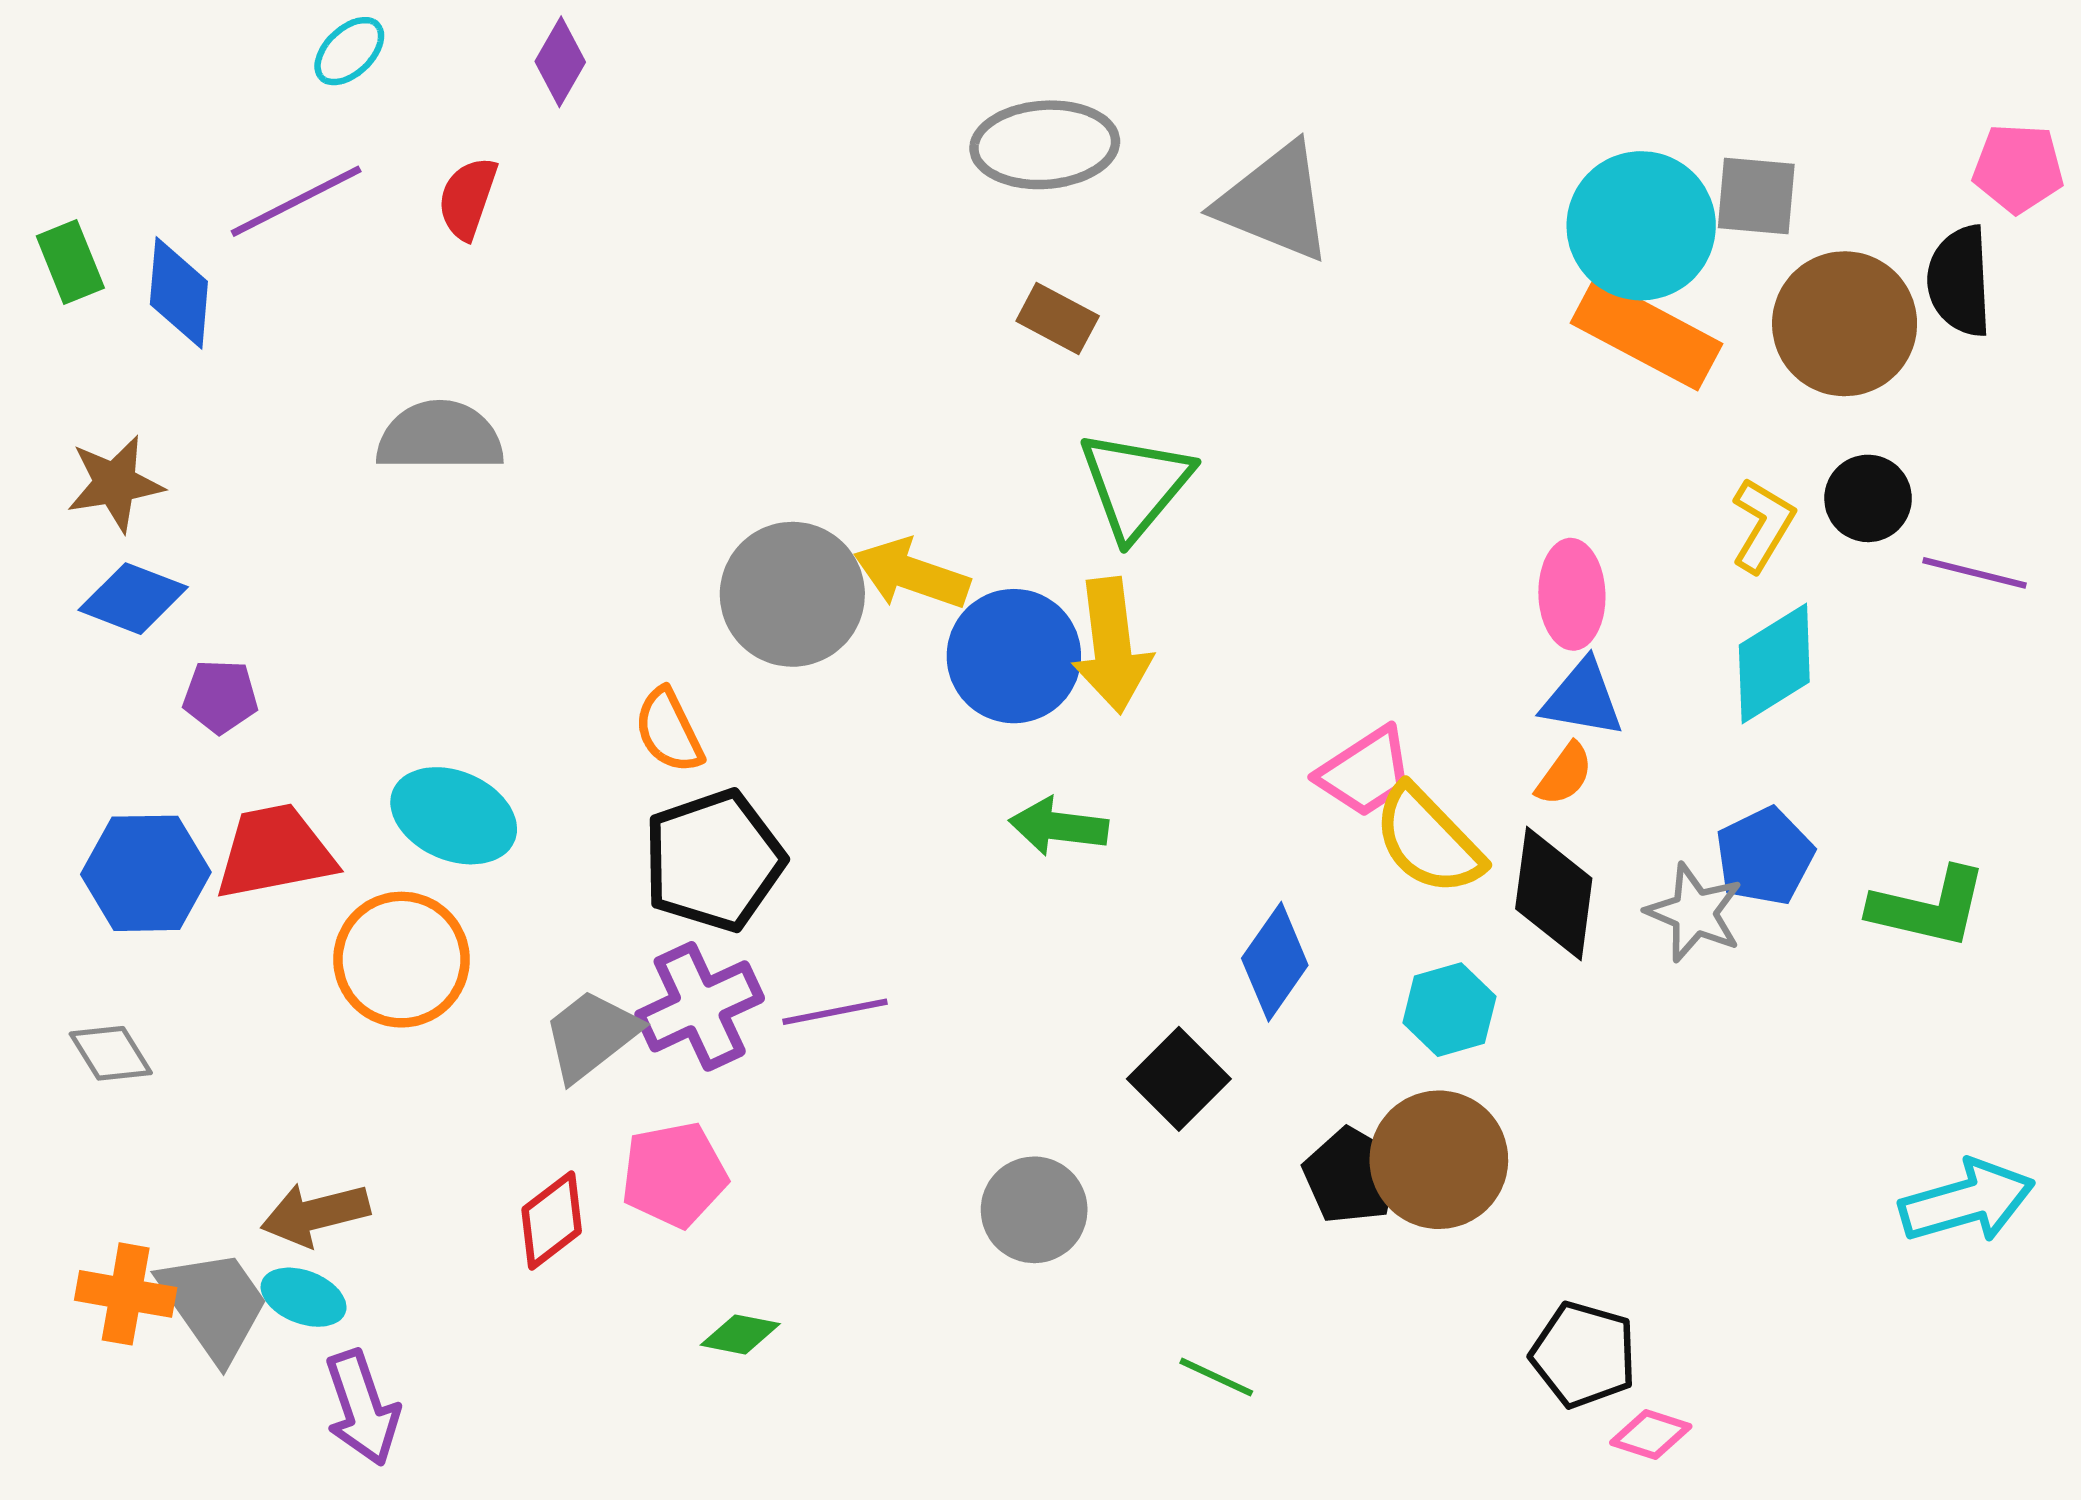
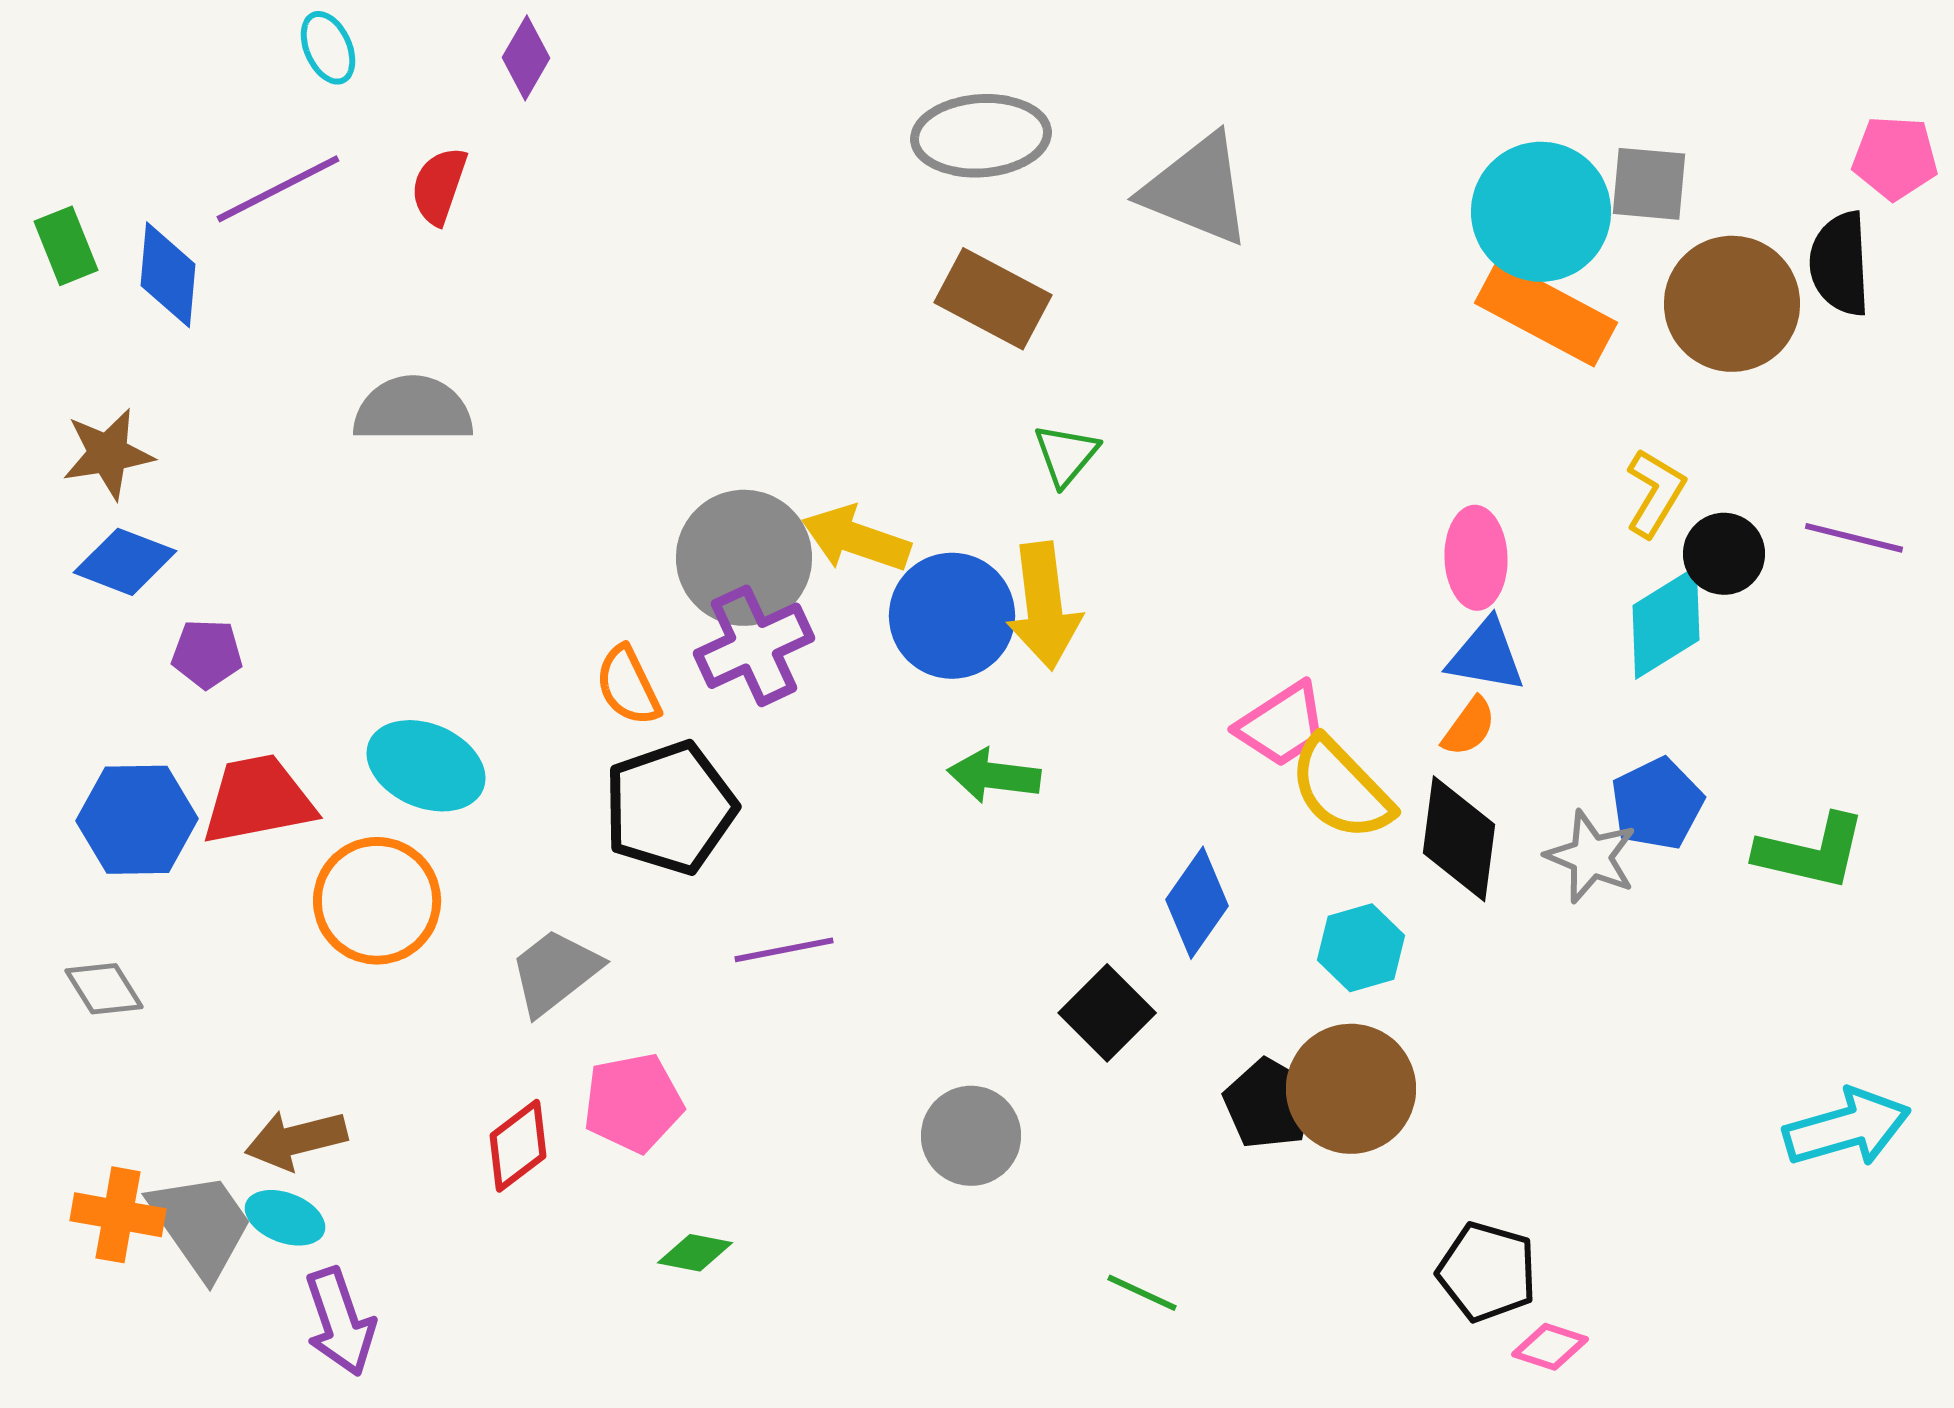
cyan ellipse: (349, 51) -> (328, 48), turned -70
brown rectangle: (1058, 318) -> (993, 299), size x1.5
green triangle: (1135, 485) -> (1066, 455), size x0.6
black circle: (1868, 498) -> (1724, 554), moved
purple cross: (700, 1006) -> (754, 646), moved

